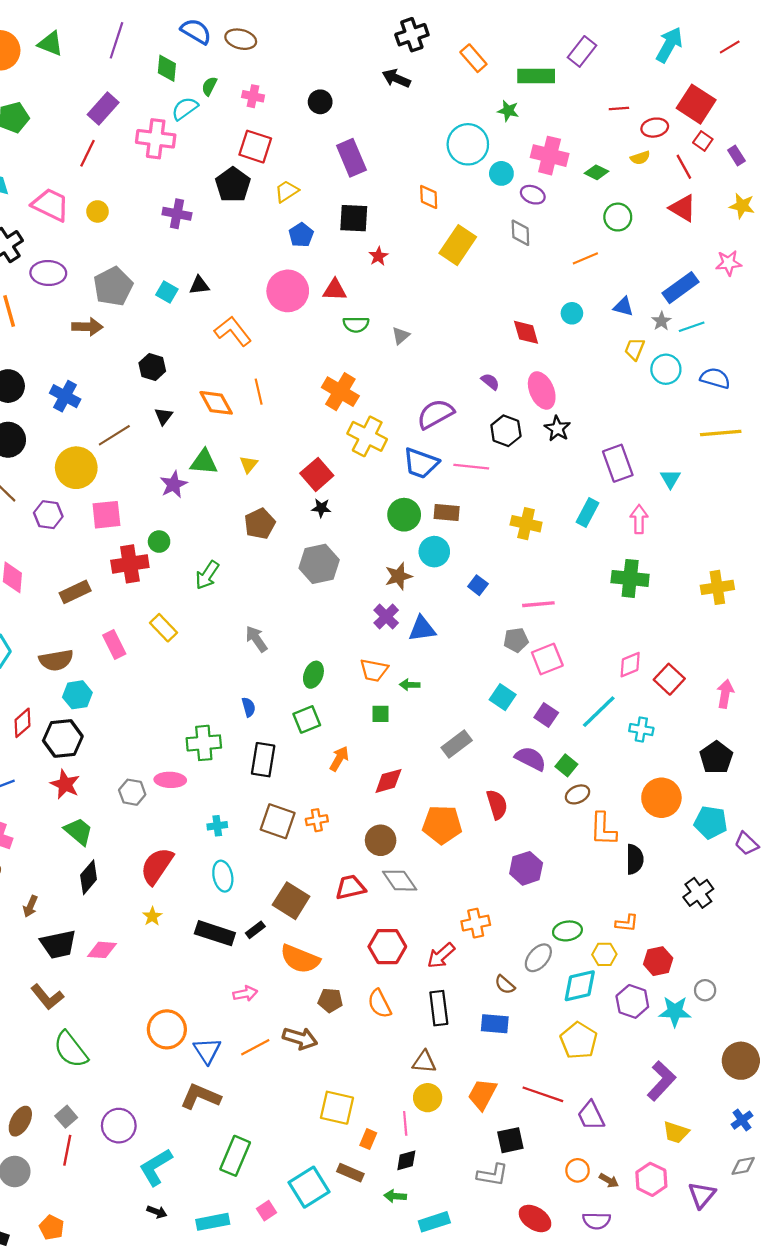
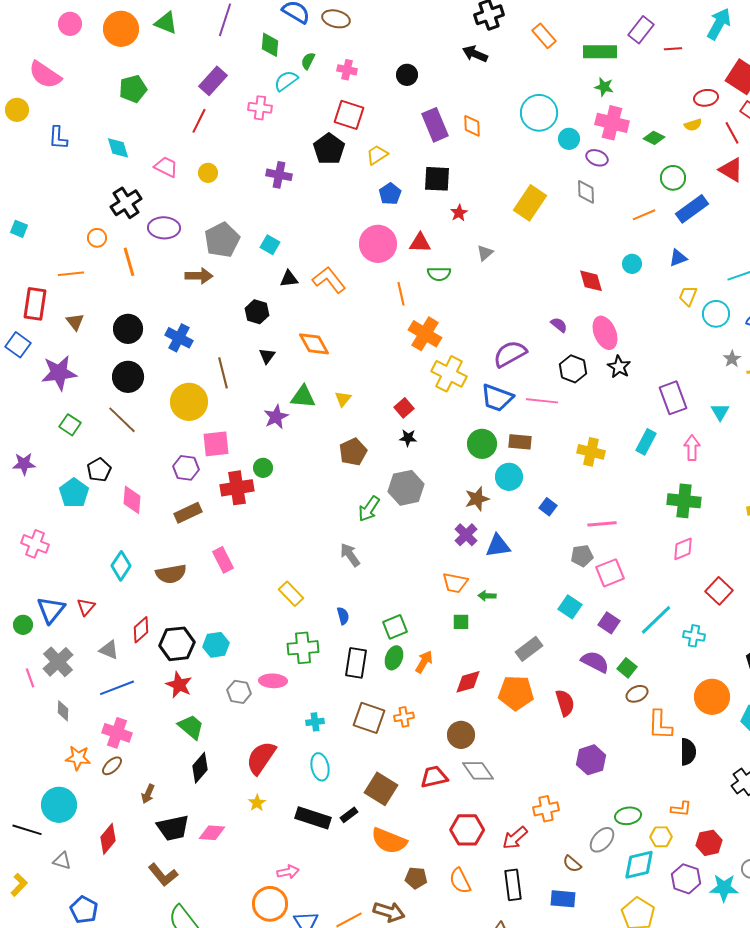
red line: (619, 109) -> (673, 49), moved
green star: (508, 111) -> (604, 87), moved
pink cross: (156, 139) -> (260, 108), size x0.7
orange diamond: (429, 197) -> (472, 126), moved
pink trapezoid: (51, 205) -> (166, 167), size x0.7
black triangle: (199, 285) -> (289, 279), moved
blue rectangle: (680, 288) -> (692, 209), moved
blue triangle: (623, 307) -> (678, 258), turned -36
gray star: (661, 321) -> (732, 359), moved
gray triangle: (401, 336) -> (485, 253), moved
orange line: (259, 392) -> (401, 294), moved
brown line: (114, 435) -> (223, 373), turned -72
red square: (317, 474) -> (404, 408), size x0.7
purple hexagon: (48, 515) -> (186, 468), moved
green arrow: (207, 575) -> (369, 509), moved
yellow rectangle: (164, 628) -> (291, 594), moved
pink diamond: (630, 665) -> (683, 549), moved
green ellipse: (313, 675) -> (394, 658), moved
cyan hexagon: (77, 695) -> (216, 645), moved
orange pentagon: (442, 825) -> (516, 693), moved
pink arrow: (245, 994) -> (288, 872), moved

